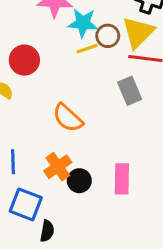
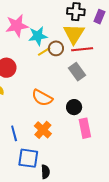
brown circle: (108, 36) -> (56, 48), moved
black circle: (79, 181) -> (74, 107), moved

